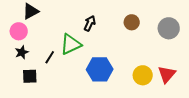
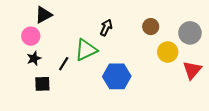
red triangle: (167, 74) -> (192, 70), moved
yellow circle: (143, 75) -> (168, 52), moved

